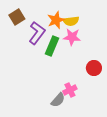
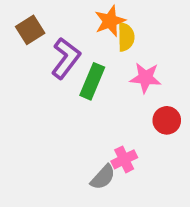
orange star: (56, 20) -> (110, 21), moved
yellow semicircle: (71, 21) -> (126, 37), turned -84
pink star: (72, 37) -> (145, 78), moved

